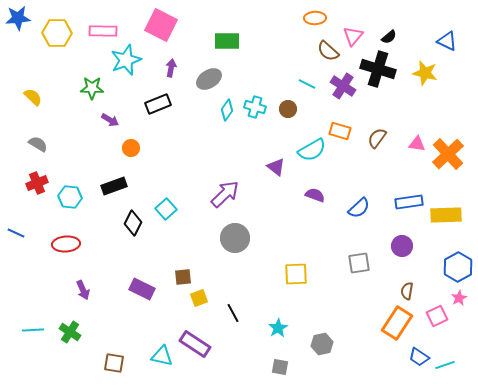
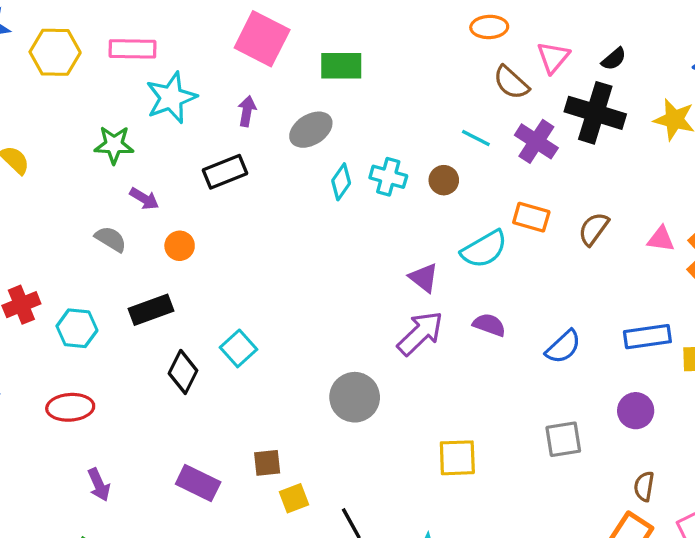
pink square: (161, 25) -> (262, 39), moved
gray semicircle: (38, 144) -> (111, 239), moved
purple arrow: (225, 194) -> (420, 333), moved

